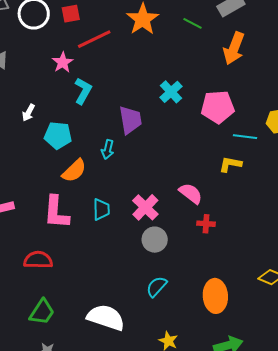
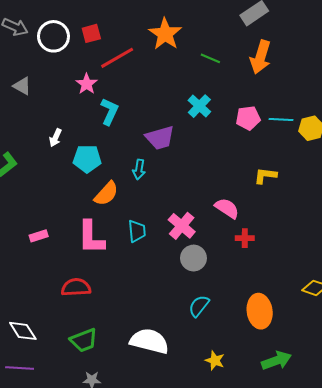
green line: (193, 23) -> (210, 58), moved
pink pentagon: (218, 107) -> (248, 118), size x0.7
purple trapezoid: (130, 120) -> (160, 138), turned 88
cyan line: (245, 137) -> (281, 119), moved
green trapezoid: (42, 312) -> (84, 340), turned 40

